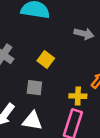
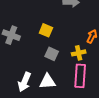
gray square: (34, 88) -> (52, 54), moved, turned 32

